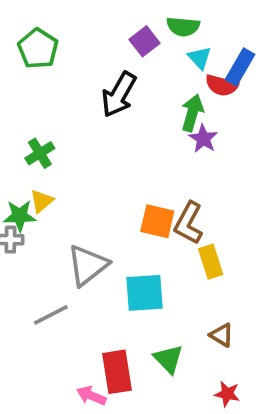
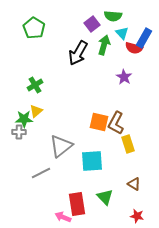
green arrow: (192, 113) -> (104, 45), moved

